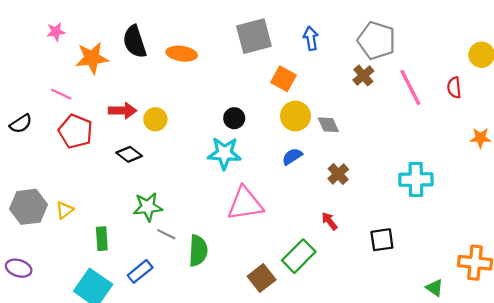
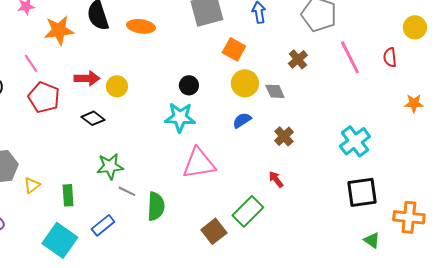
brown cross: (363, 76) -> (298, 59), moved
pink line: (61, 94) -> (31, 63), turned 30
cyan cross: (416, 179) -> (355, 141), turned -36
yellow triangle: (65, 210) -> (32, 185), moved
black square: (382, 240) -> (362, 192), moved, size x1.4

